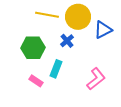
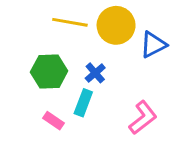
blue cross: (67, 41) -> (95, 73), moved

